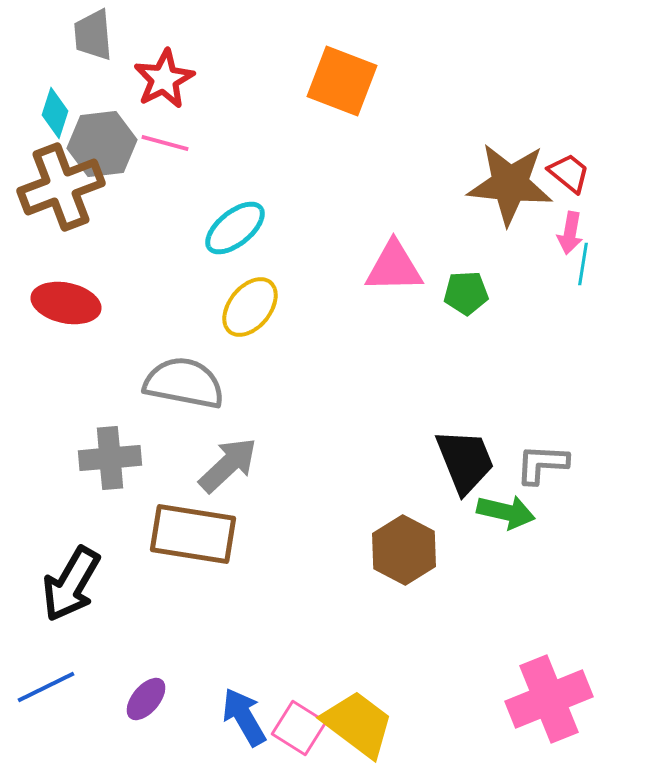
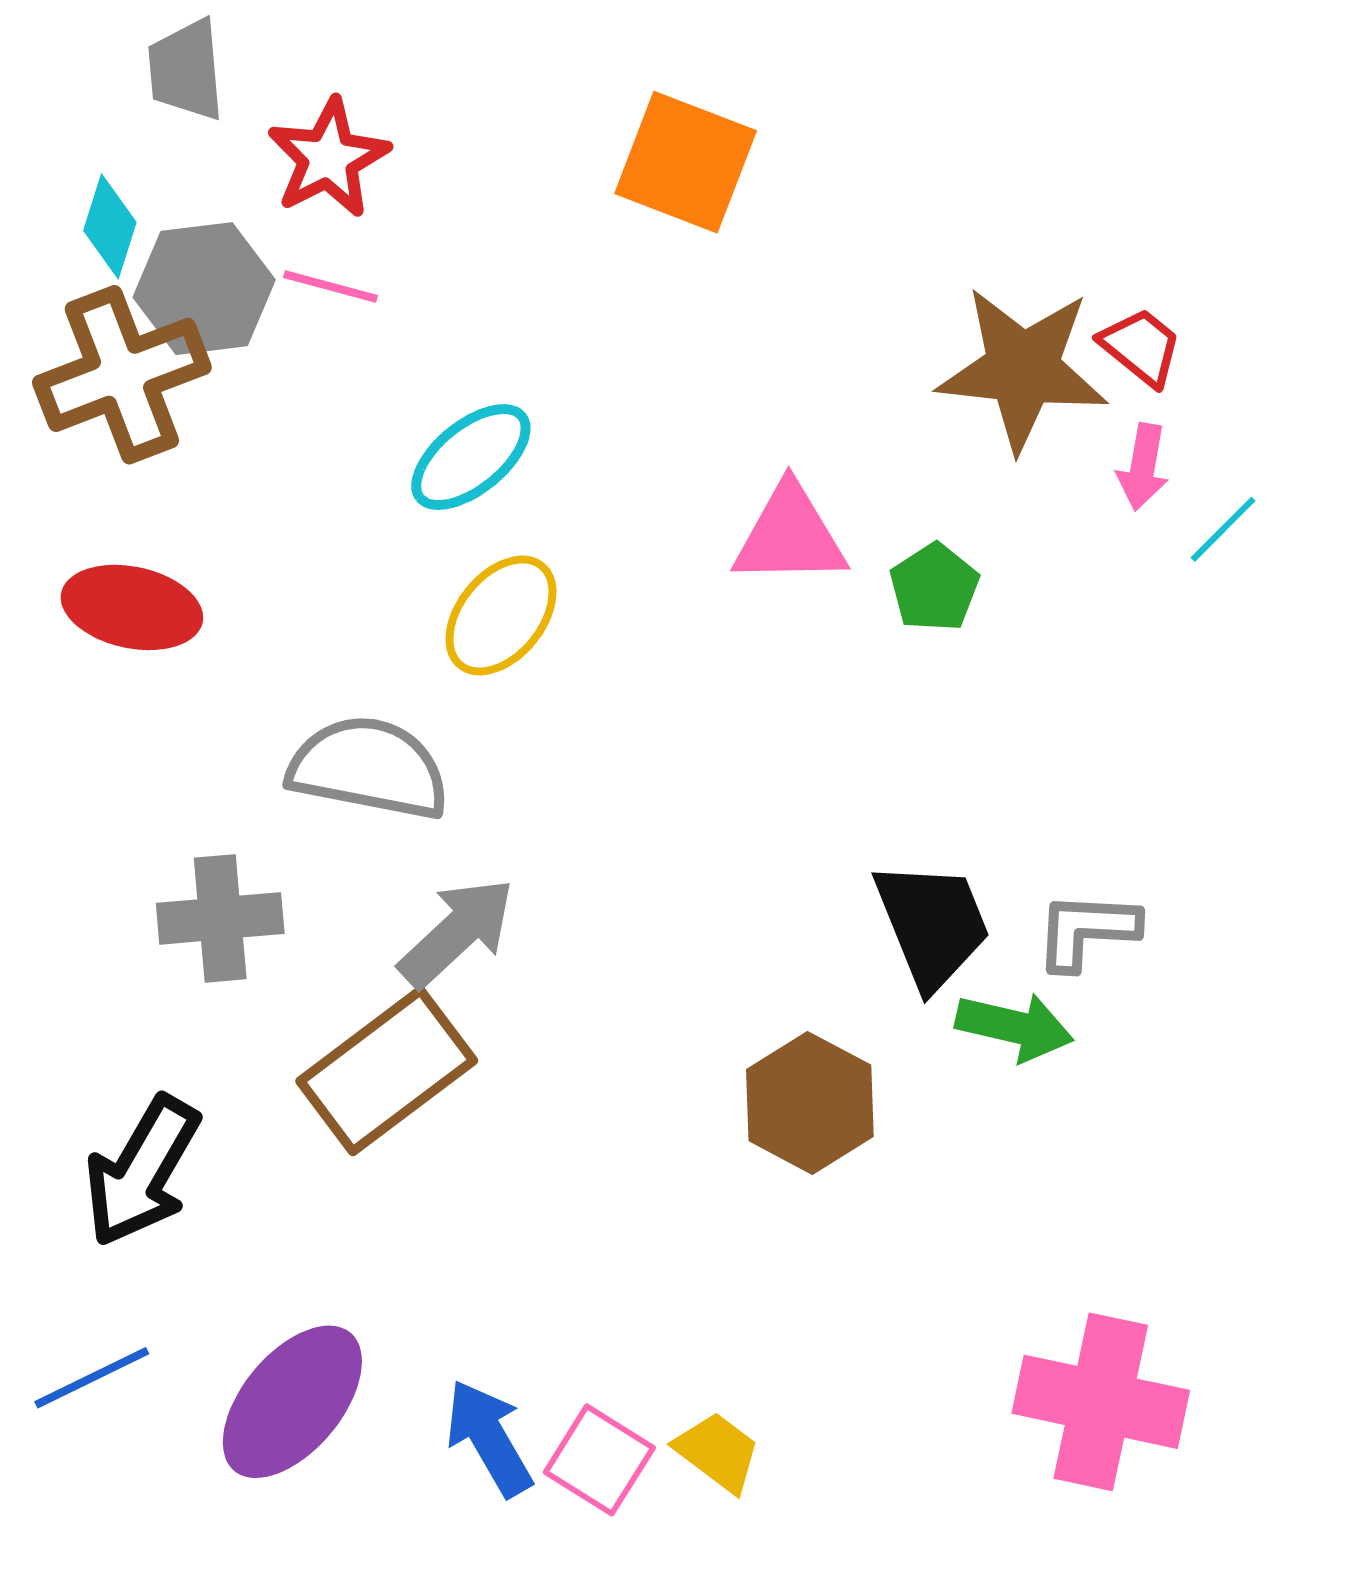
cyan line: (583, 264) -> (1223, 529), moved, turned 36
green pentagon: (466, 293) -> (934, 587), turned -30
brown rectangle: (193, 534) -> (387, 1071), turned -46
purple ellipse: (146, 699) -> (292, 1402), size x1.8
pink cross: (549, 699) -> (1101, 1402), turned 34
yellow trapezoid: (358, 724) -> (718, 1452), size x0.6

